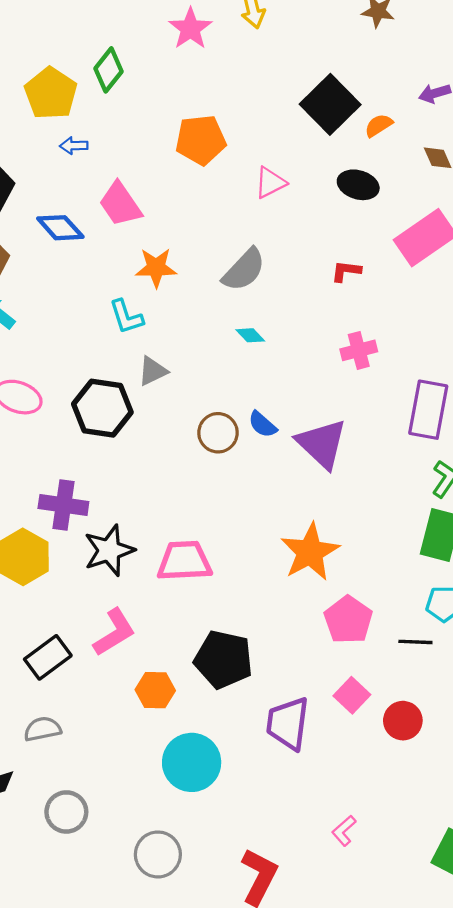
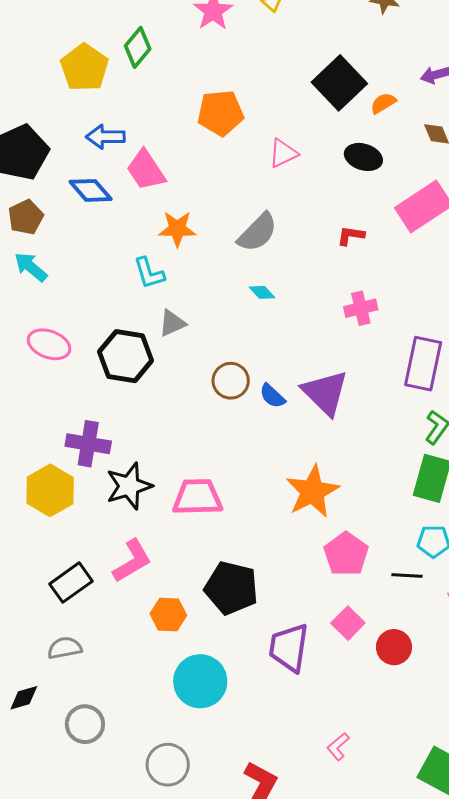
blue arrow: (74, 146) -> (105, 137), moved, size x1.5
blue semicircle: (262, 424) -> (272, 396), moved

